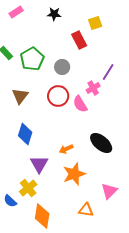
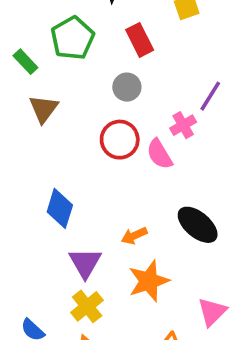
red rectangle: (79, 40) -> (140, 40), moved
green pentagon: (32, 59) -> (73, 38), moved
brown triangle: (20, 96) -> (44, 109), moved
yellow cross: (28, 188) -> (87, 306), moved

